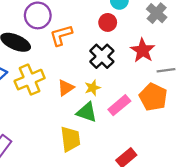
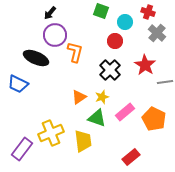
orange L-shape: (61, 35) -> (75, 52), turned 120
yellow cross: (30, 80) -> (51, 133), moved
orange pentagon: (153, 97) -> (154, 119), moved

